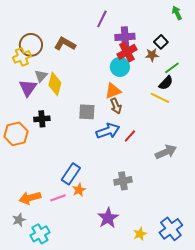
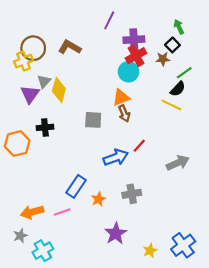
green arrow: (177, 13) -> (179, 27), moved
blue arrow: (108, 131) -> (116, 157), moved
orange star: (79, 190) -> (99, 199), moved

